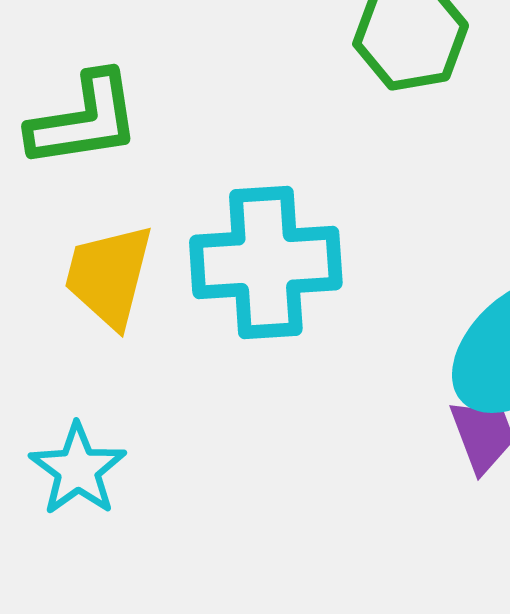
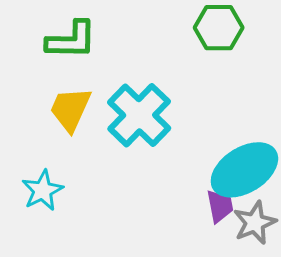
cyan cross: (266, 262) -> (139, 115), turned 38

